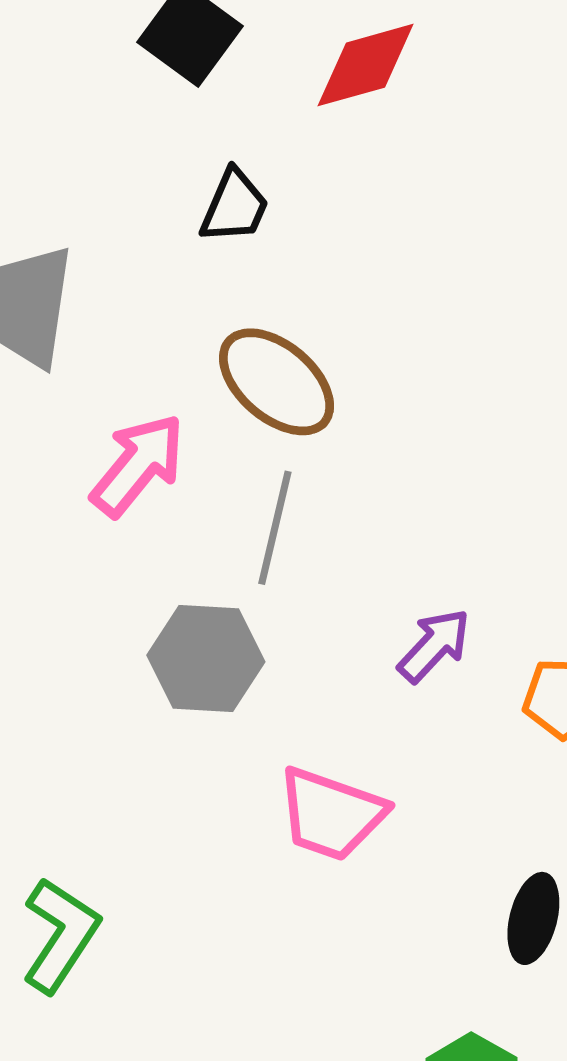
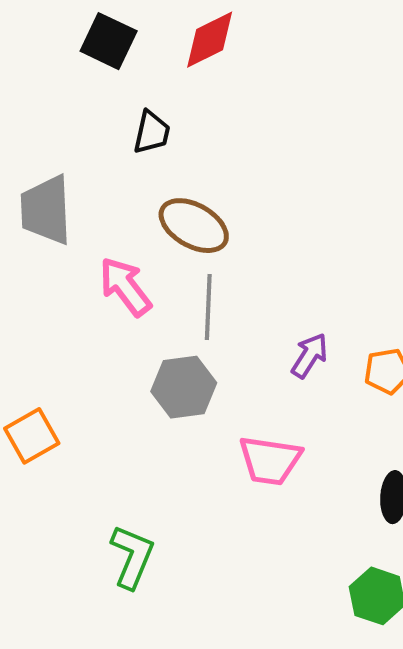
pink arrow: (138, 465) -> (125, 287), turned -66

